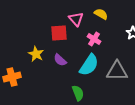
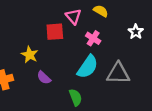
purple semicircle: (60, 60) -> (44, 78), moved

